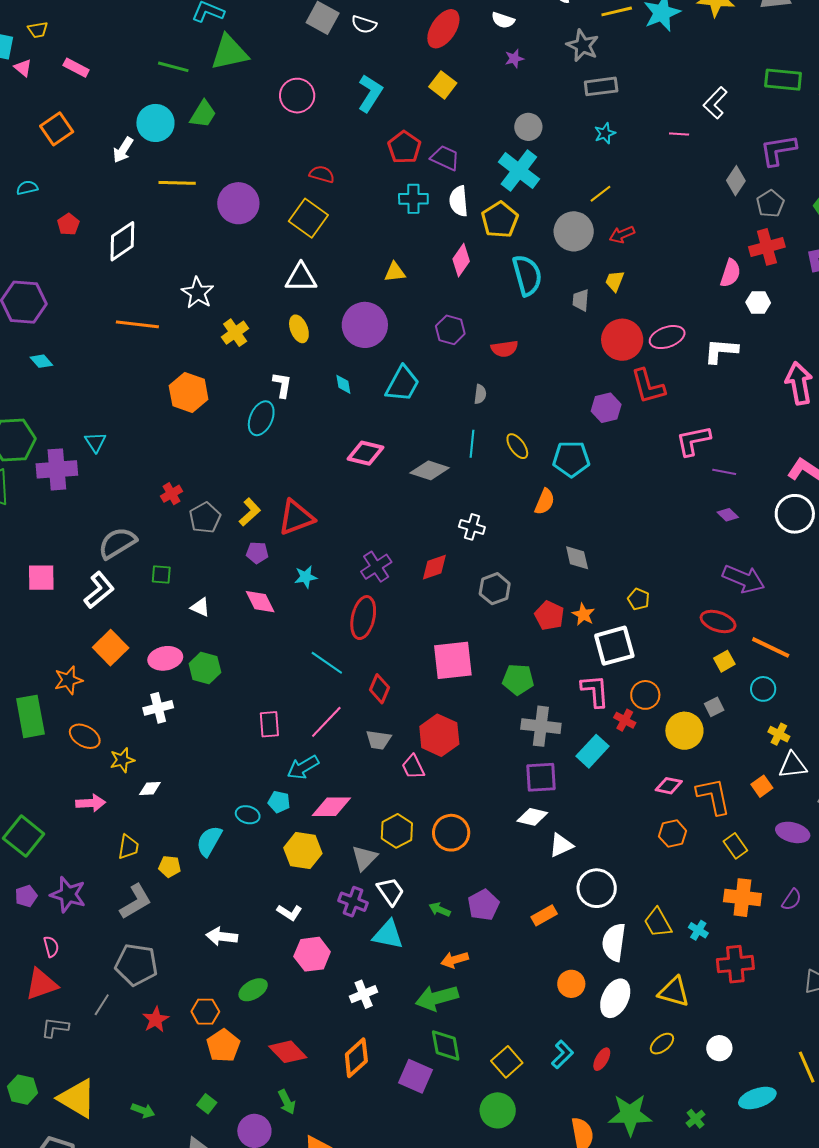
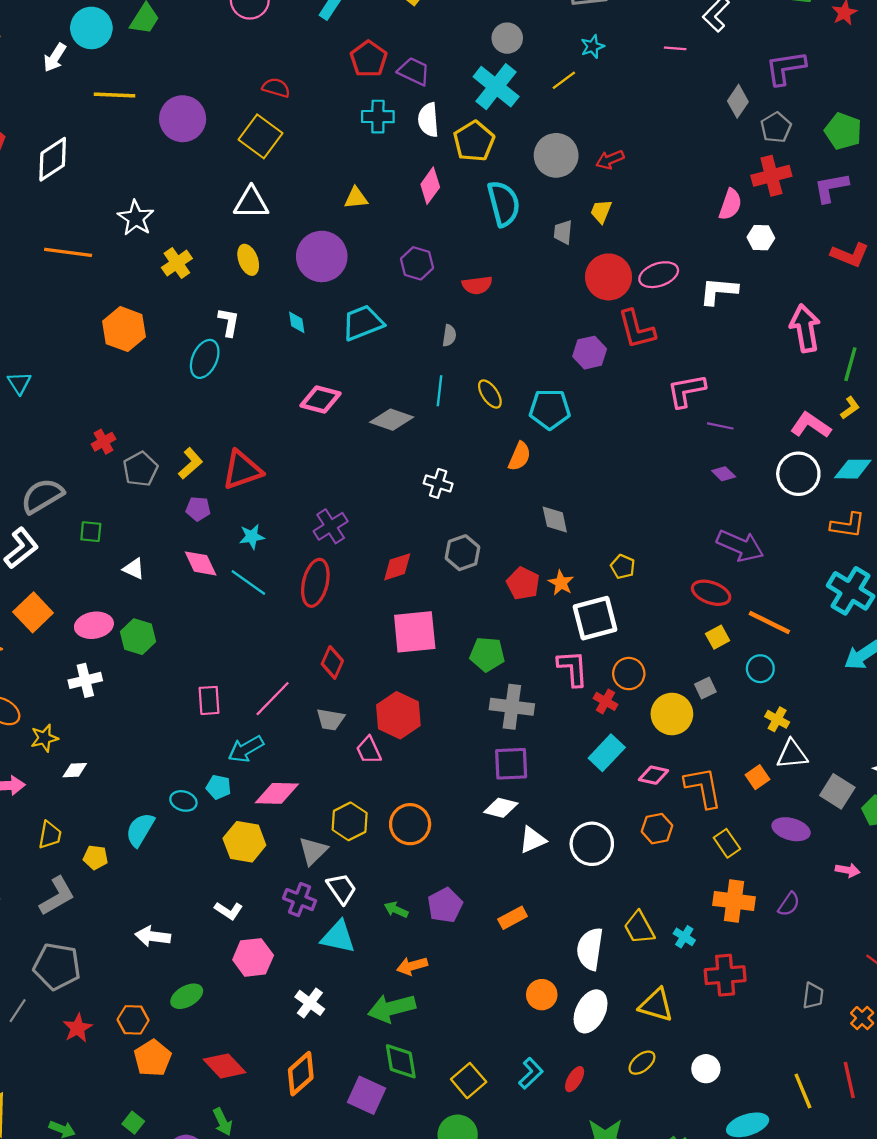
yellow line: (600, 194) -> (564, 80), moved
cyan trapezoid: (402, 384) -> (363, 323), turned -141
red diamond: (434, 567) -> (397, 567), moved
cyan line: (327, 663) -> (248, 583), moved
cyan rectangle: (593, 751) -> (607, 753), moved
white circle: (597, 888) -> (592, 844), moved
white cross: (364, 994) -> (310, 1003), turned -32

